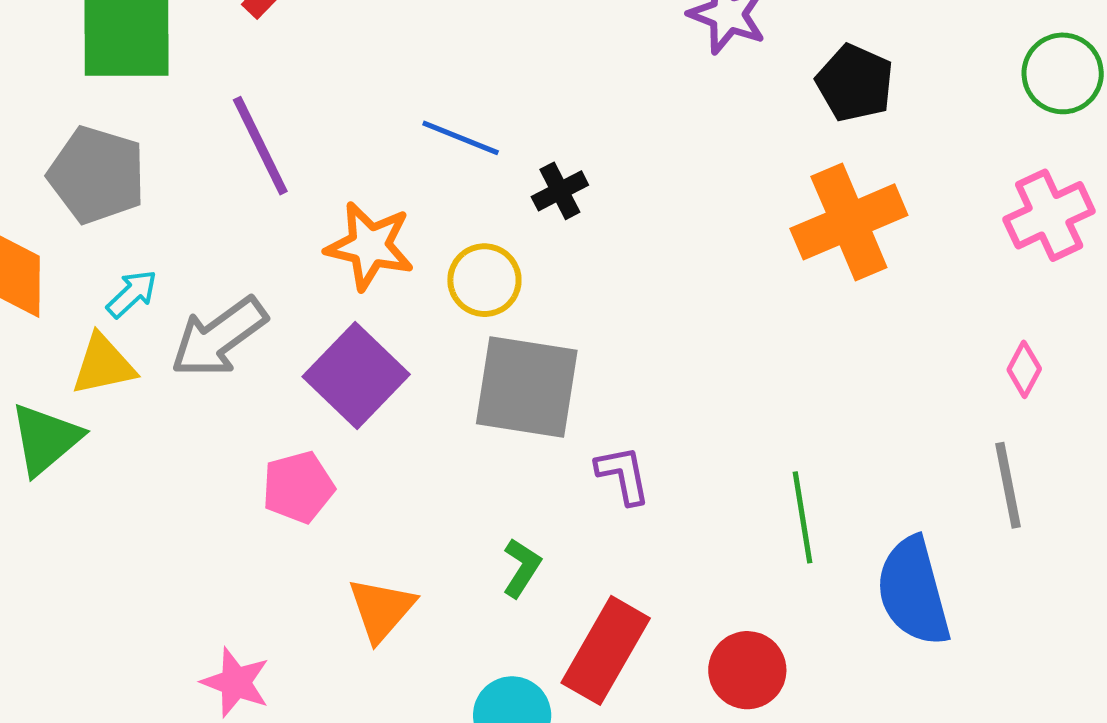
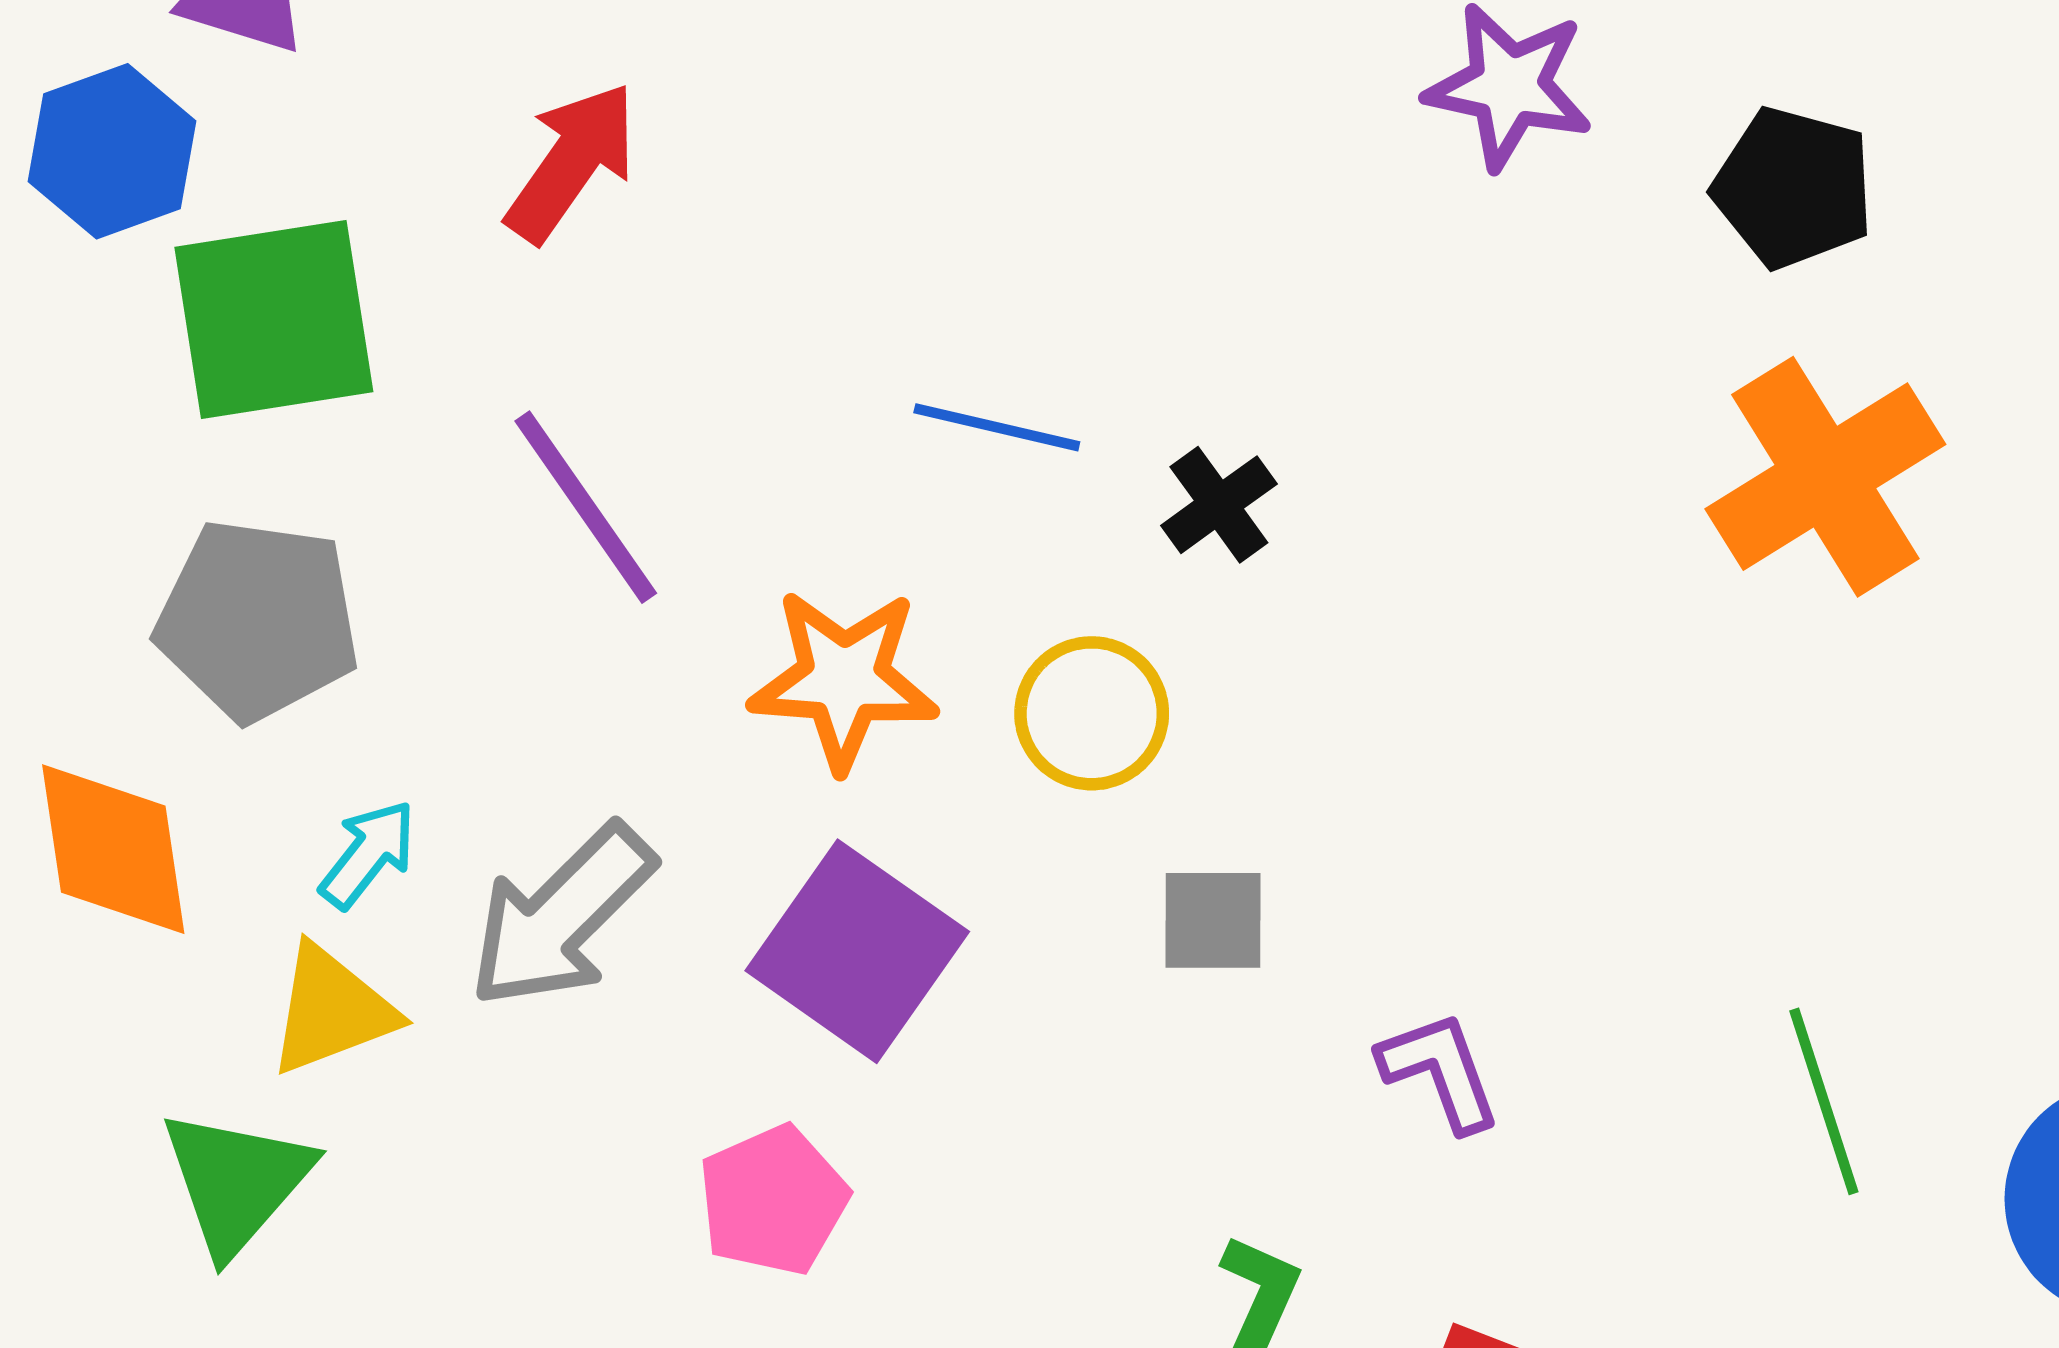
gray square: (527, 387) -> (1213, 920), size x0.5

